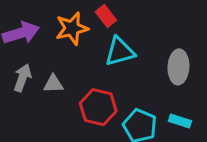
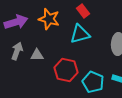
red rectangle: (106, 16) -> (83, 11), moved
orange star: (72, 28) -> (49, 19), turned 30

